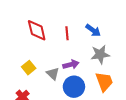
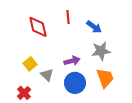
red line: (67, 33) -> (68, 17), moved
gray triangle: (53, 74) -> (47, 75), moved

